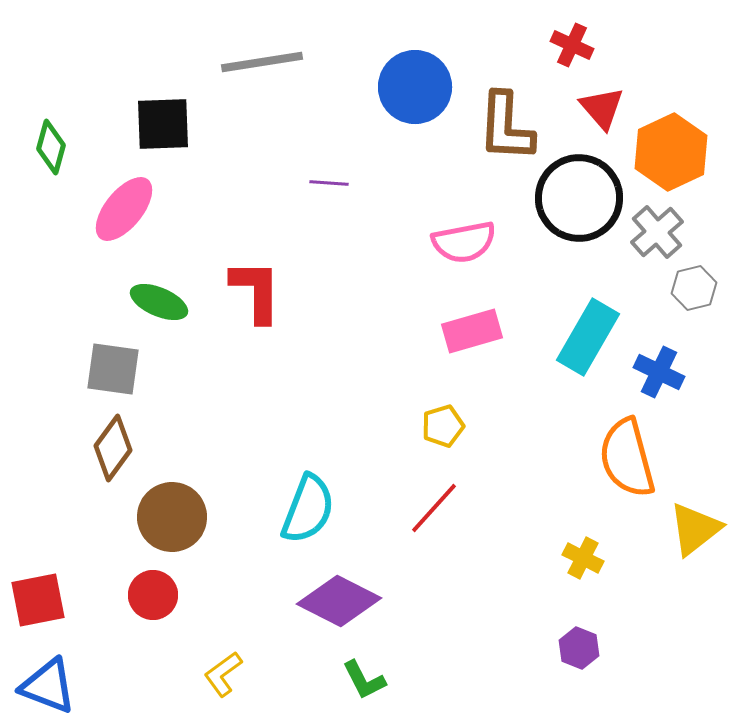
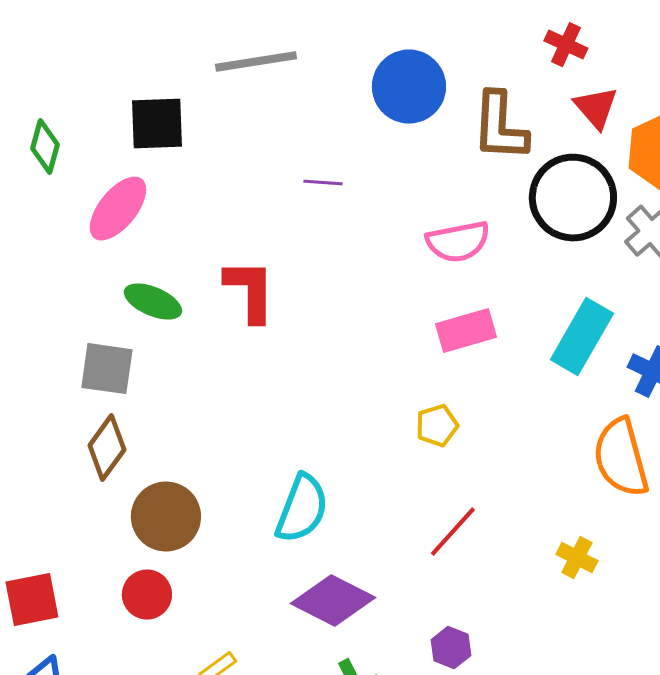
red line: (434, 508) -> (453, 532), moved
purple hexagon: (579, 648) -> (451, 648), moved

